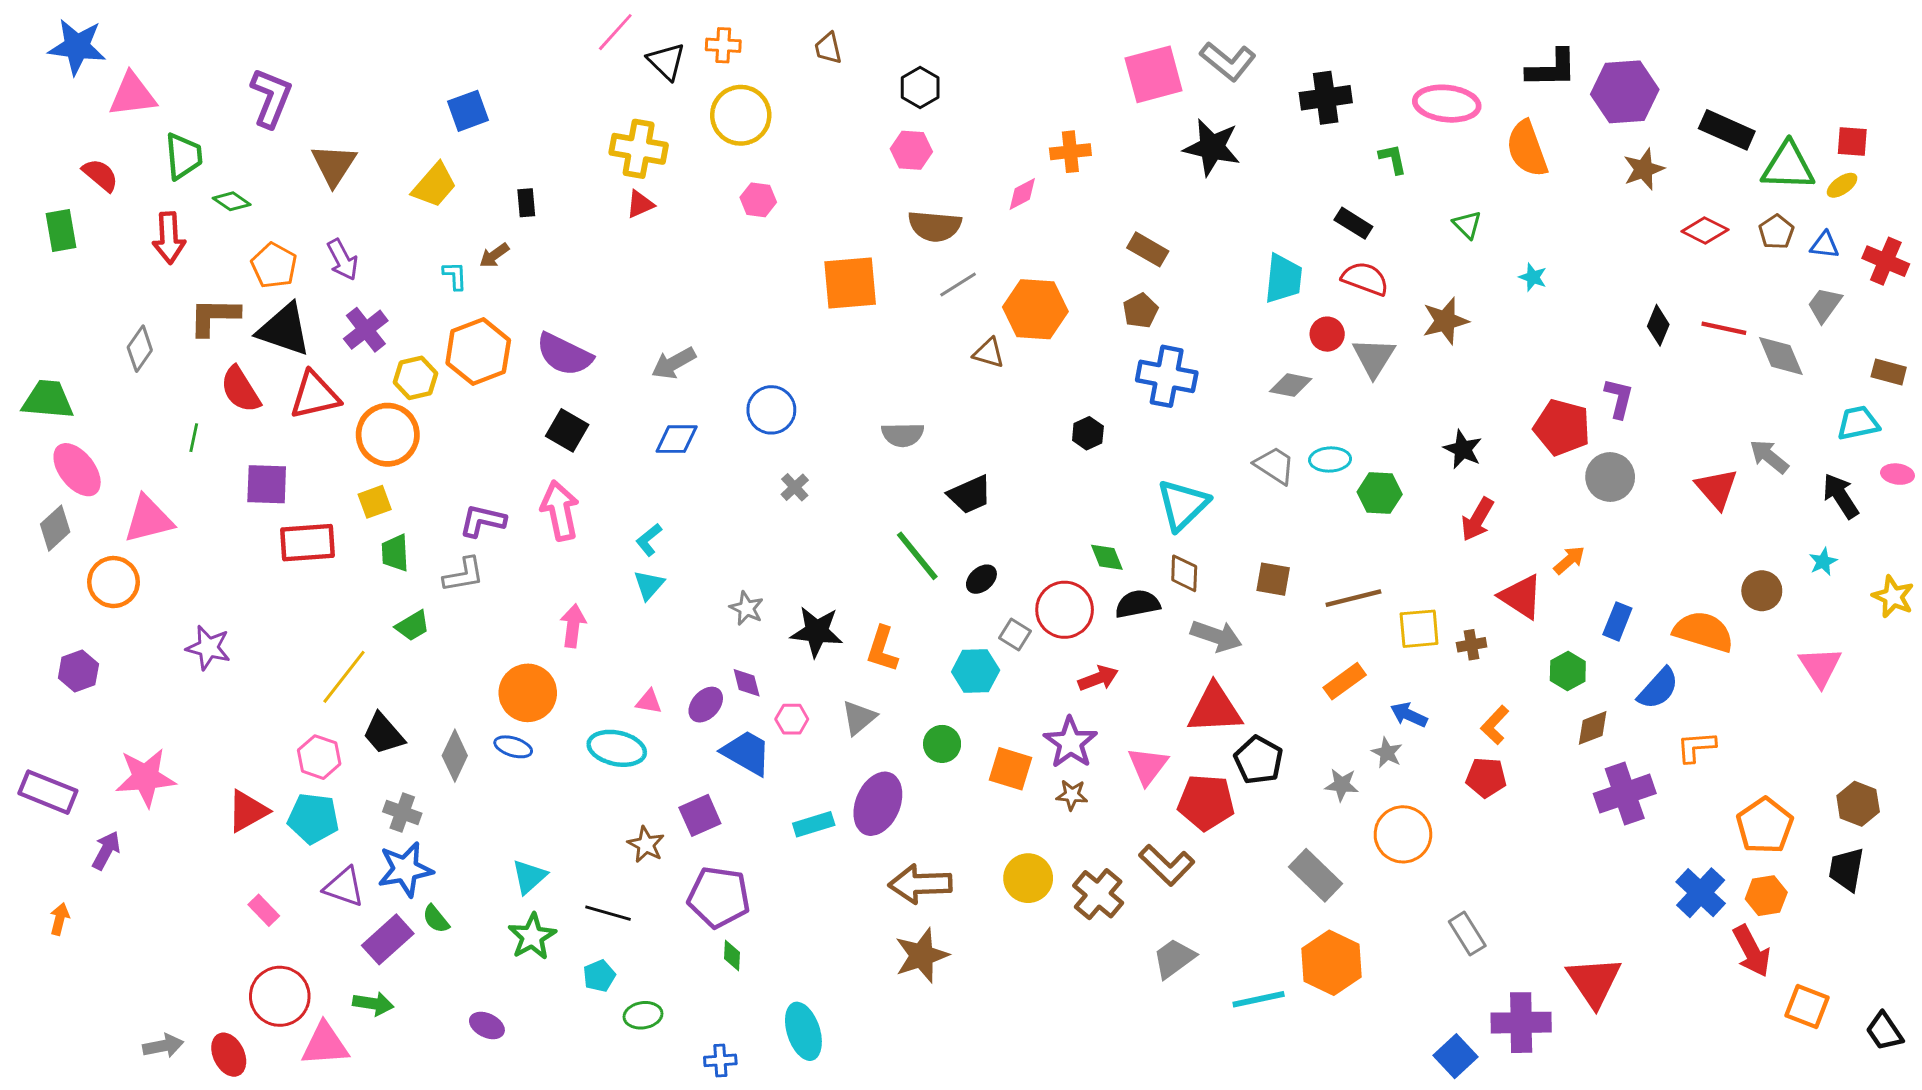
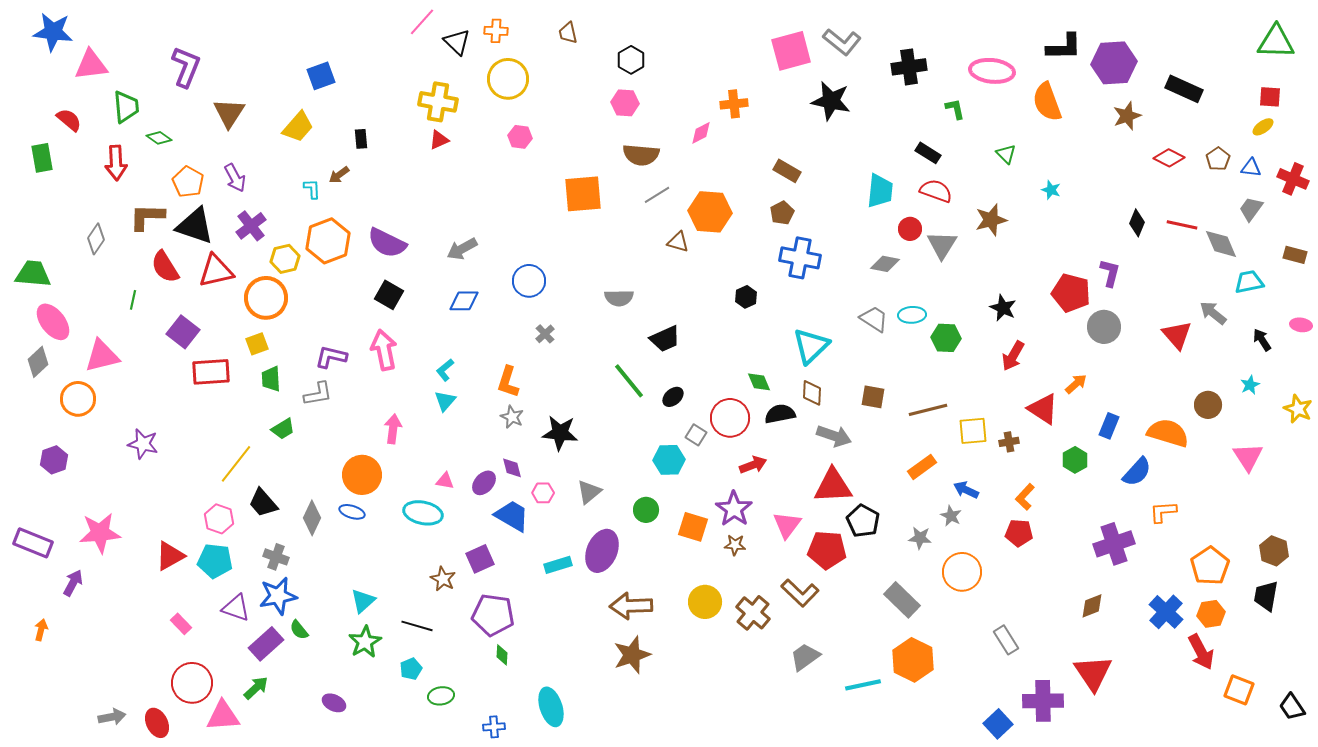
green triangle: (1788, 166) -> (1276, 42), moved
cyan trapezoid: (1858, 423) -> (1249, 282), moved
purple square: (267, 484) -> (183, 332), turned 36
black arrow: (1841, 496) -> (1262, 340), size x0.7
orange L-shape: (882, 649) -> (508, 382), moved
brown diamond: (1593, 728) -> (1092, 606), moved
green arrow: (373, 1004) -> (256, 688), turned -52

